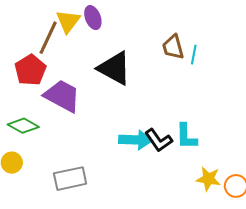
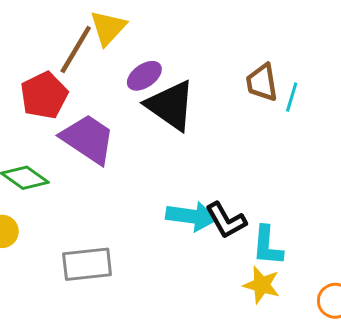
purple ellipse: (93, 18) -> (144, 76), moved, turned 70
cyan L-shape: (186, 136) -> (267, 246), moved
yellow star: (208, 179) -> (262, 285), moved

